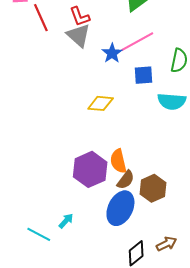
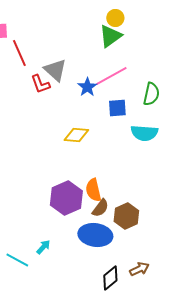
red L-shape: (80, 17) -> (40, 84), moved
blue ellipse: (120, 208) -> (95, 235), turned 72

